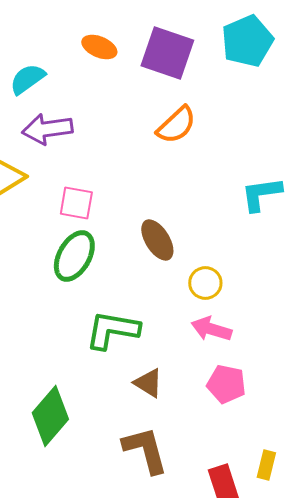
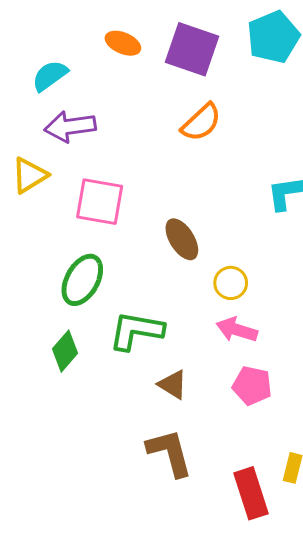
pink square: (76, 203) -> (100, 202), size x1.4
green ellipse: (74, 256) -> (82, 280), moved
green diamond: (50, 416) -> (65, 351), moved, size x0.7

